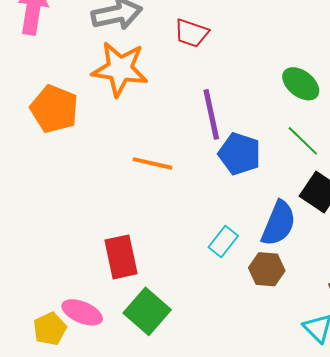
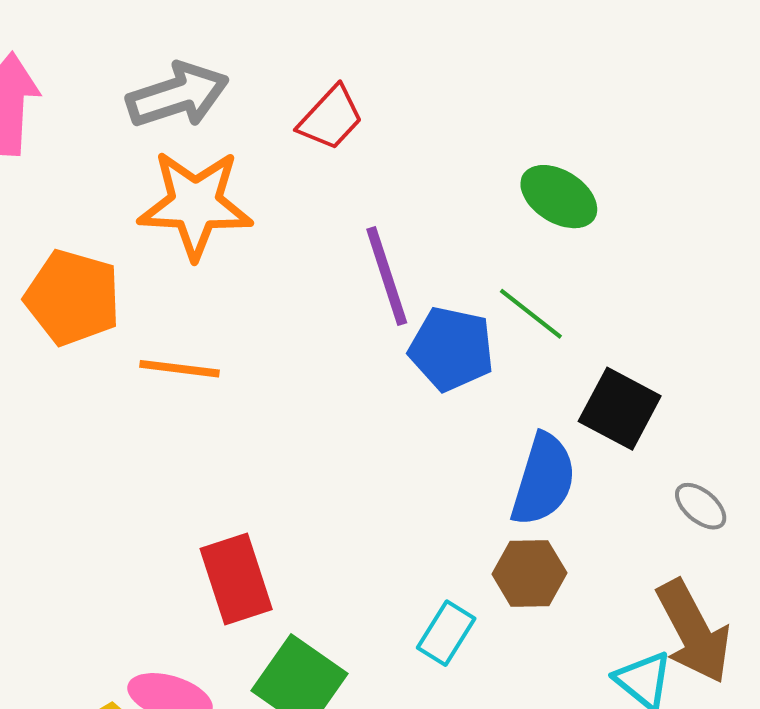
red trapezoid: (192, 33) -> (331, 118), turned -60
green line: (303, 141) -> (531, 314), moved
orange line: (152, 163) -> (180, 369), moved
cyan rectangle: (223, 242) -> (446, 633), moved

